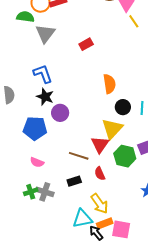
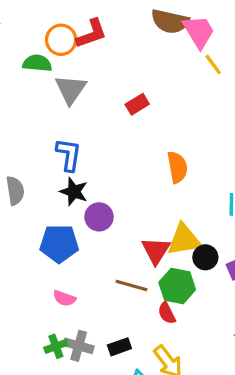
blue L-shape: (43, 74) -> (69, 155), turned 30
black circle: (123, 107) -> (205, 257), moved
yellow triangle: (112, 129) -> (184, 240), turned 40
red triangle: (100, 145) -> (156, 251), moved
green hexagon: (125, 156) -> (177, 286), moved
black rectangle: (74, 181) -> (119, 347), moved

